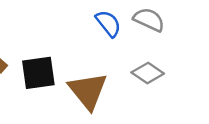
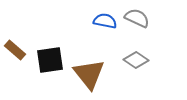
blue semicircle: (108, 23) -> (105, 21), turned -40

